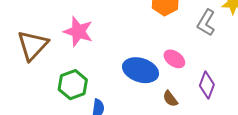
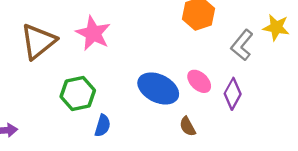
purple diamond: (207, 85) -> (233, 94), moved

